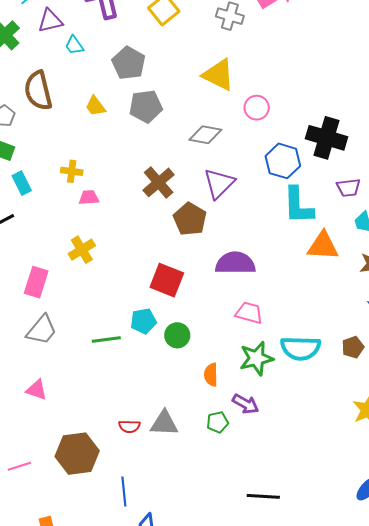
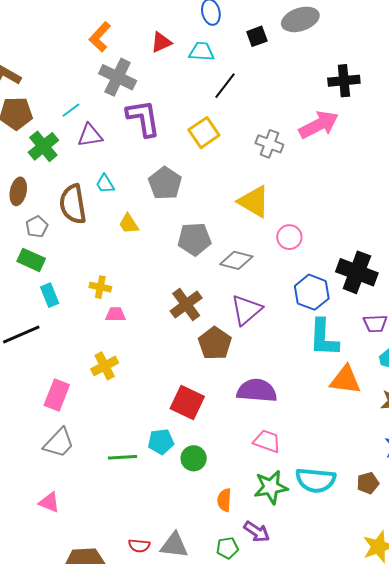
cyan trapezoid: (74, 45) -> (105, 184), moved
gray pentagon: (146, 106) -> (194, 239), moved

